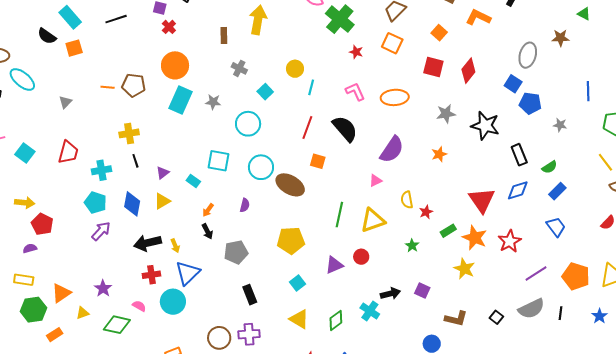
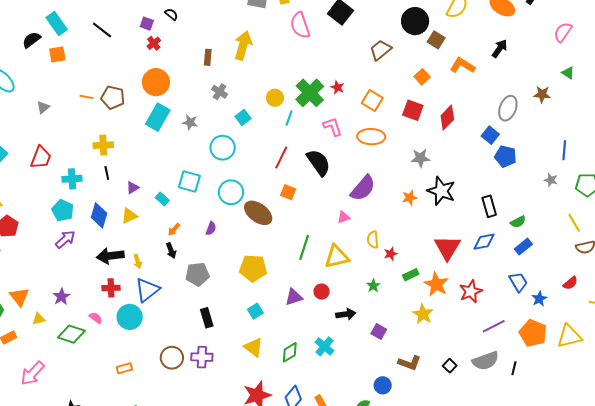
black line: (116, 19) -> (102, 30), turned 50
green cross: (340, 19) -> (310, 93), moved
black semicircle: (47, 36) -> (31, 40), turned 102
orange square: (392, 43) -> (372, 100), moved
gray star: (560, 125) -> (551, 180), moved
black star: (485, 126) -> (441, 191), moved
orange triangle: (61, 293) -> (19, 297), turned -40
black arrow: (390, 294) -> (346, 314), moved
blue star: (599, 316) -> (539, 299), moved

